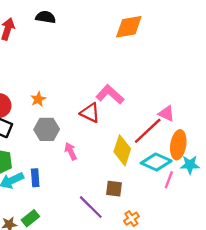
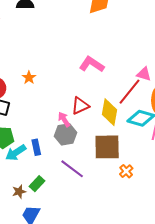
red triangle: (90, 113) -> (80, 106), moved, turned -42
gray hexagon: (47, 129) -> (66, 134), moved
brown square: (114, 189) -> (107, 147), size x1.8
purple line: (91, 207) -> (72, 169), moved

